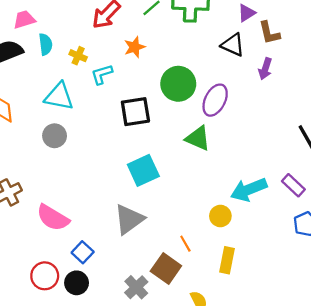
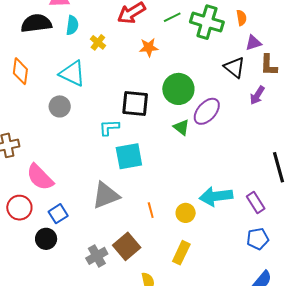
cyan L-shape: (102, 74) -> (109, 128), moved
green triangle: (198, 138) -> (181, 127), moved, size x0.7
orange line: (185, 244) -> (151, 210), moved
red circle: (45, 276) -> (19, 208), moved

